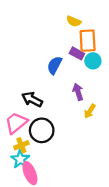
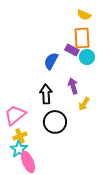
yellow semicircle: (74, 21) -> (84, 15), moved
black arrow: (32, 99) -> (46, 94), moved, turned 60
black circle: (42, 130) -> (55, 122), moved

